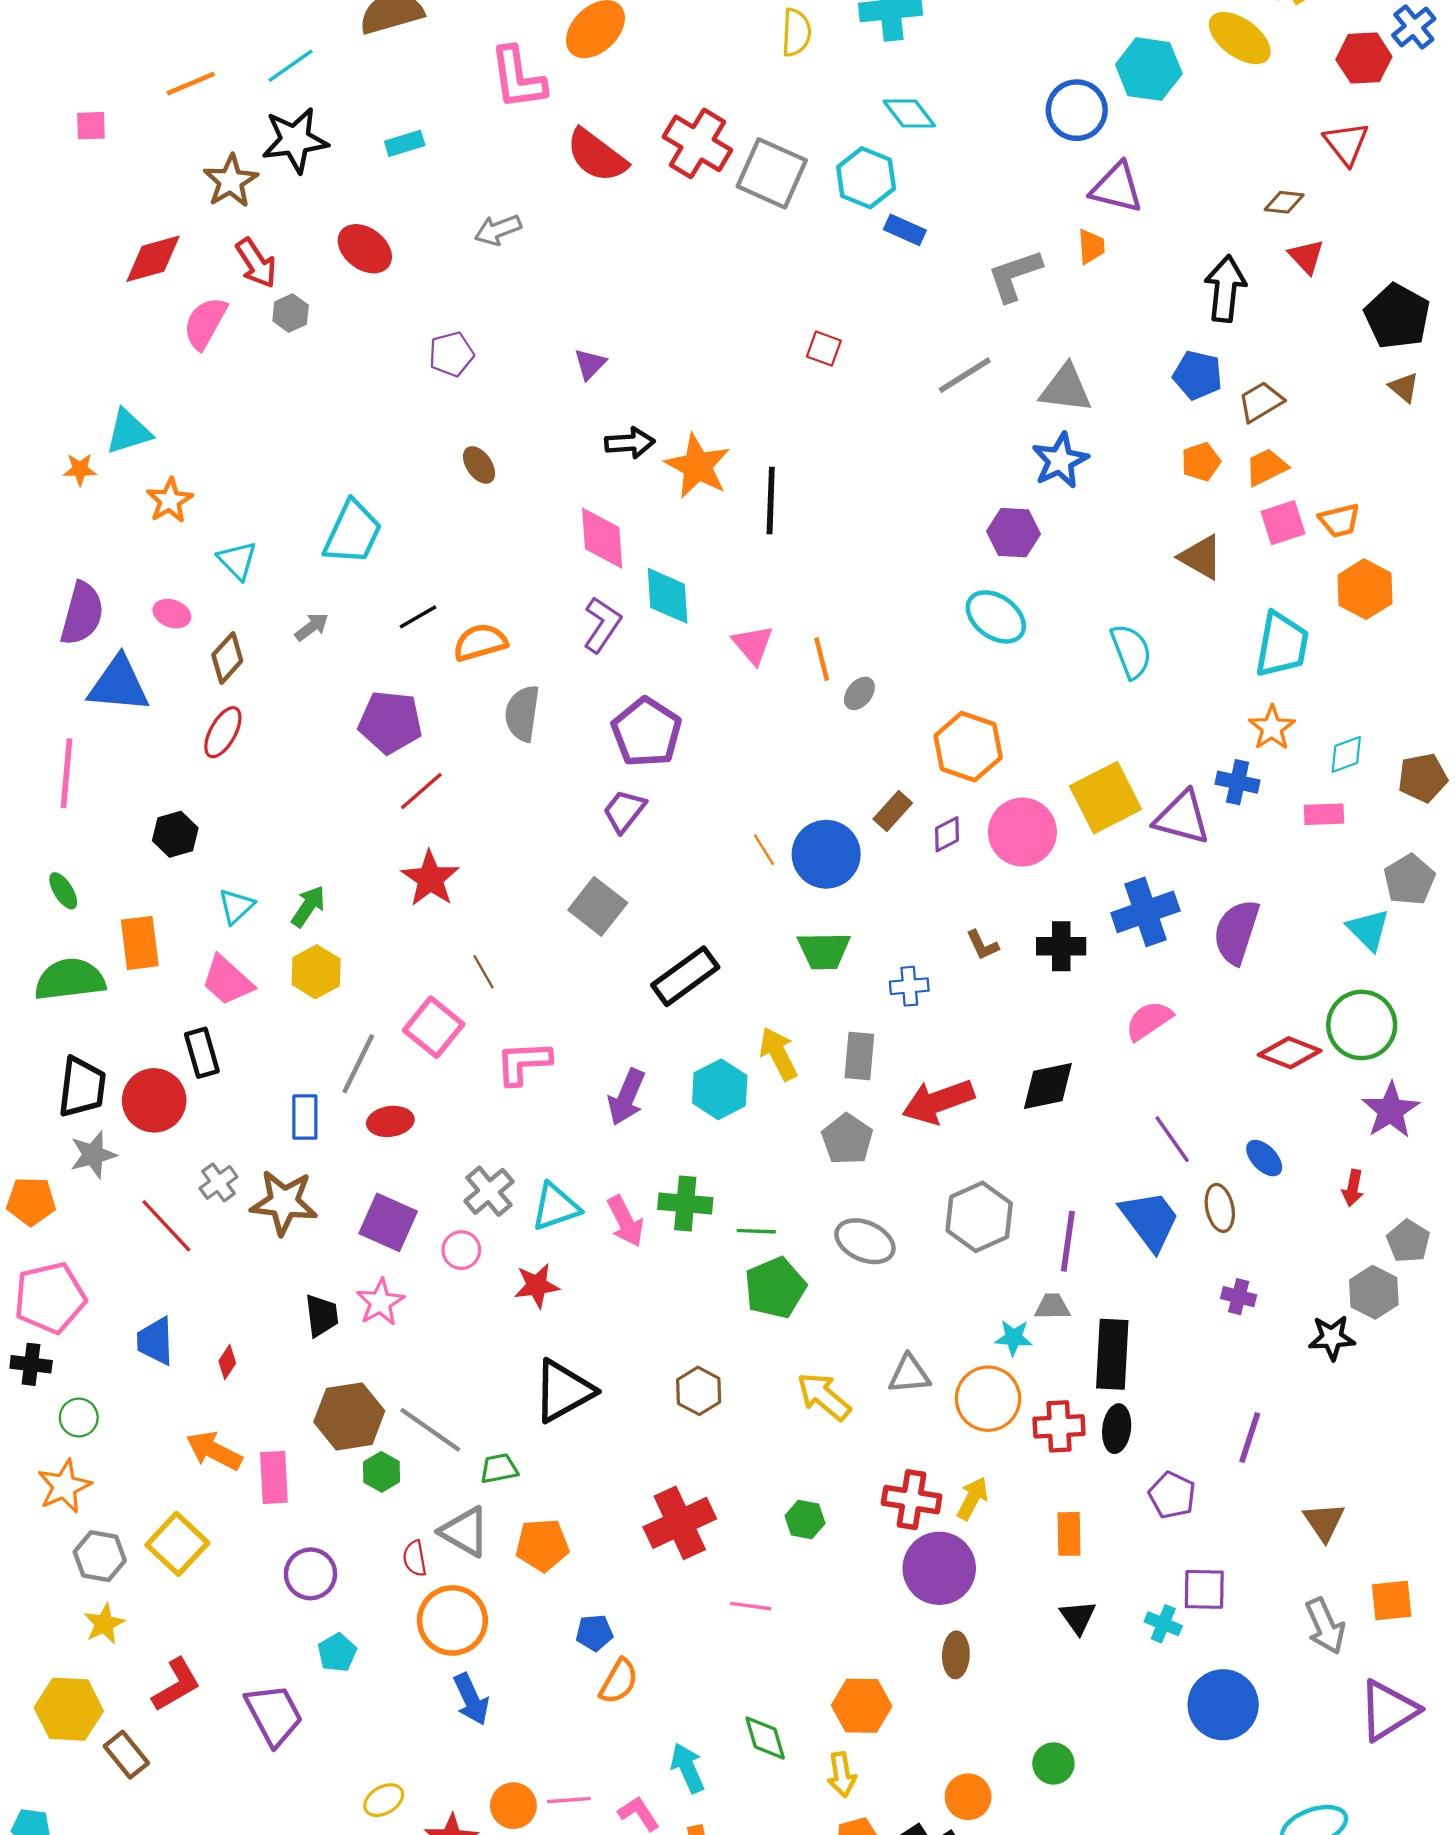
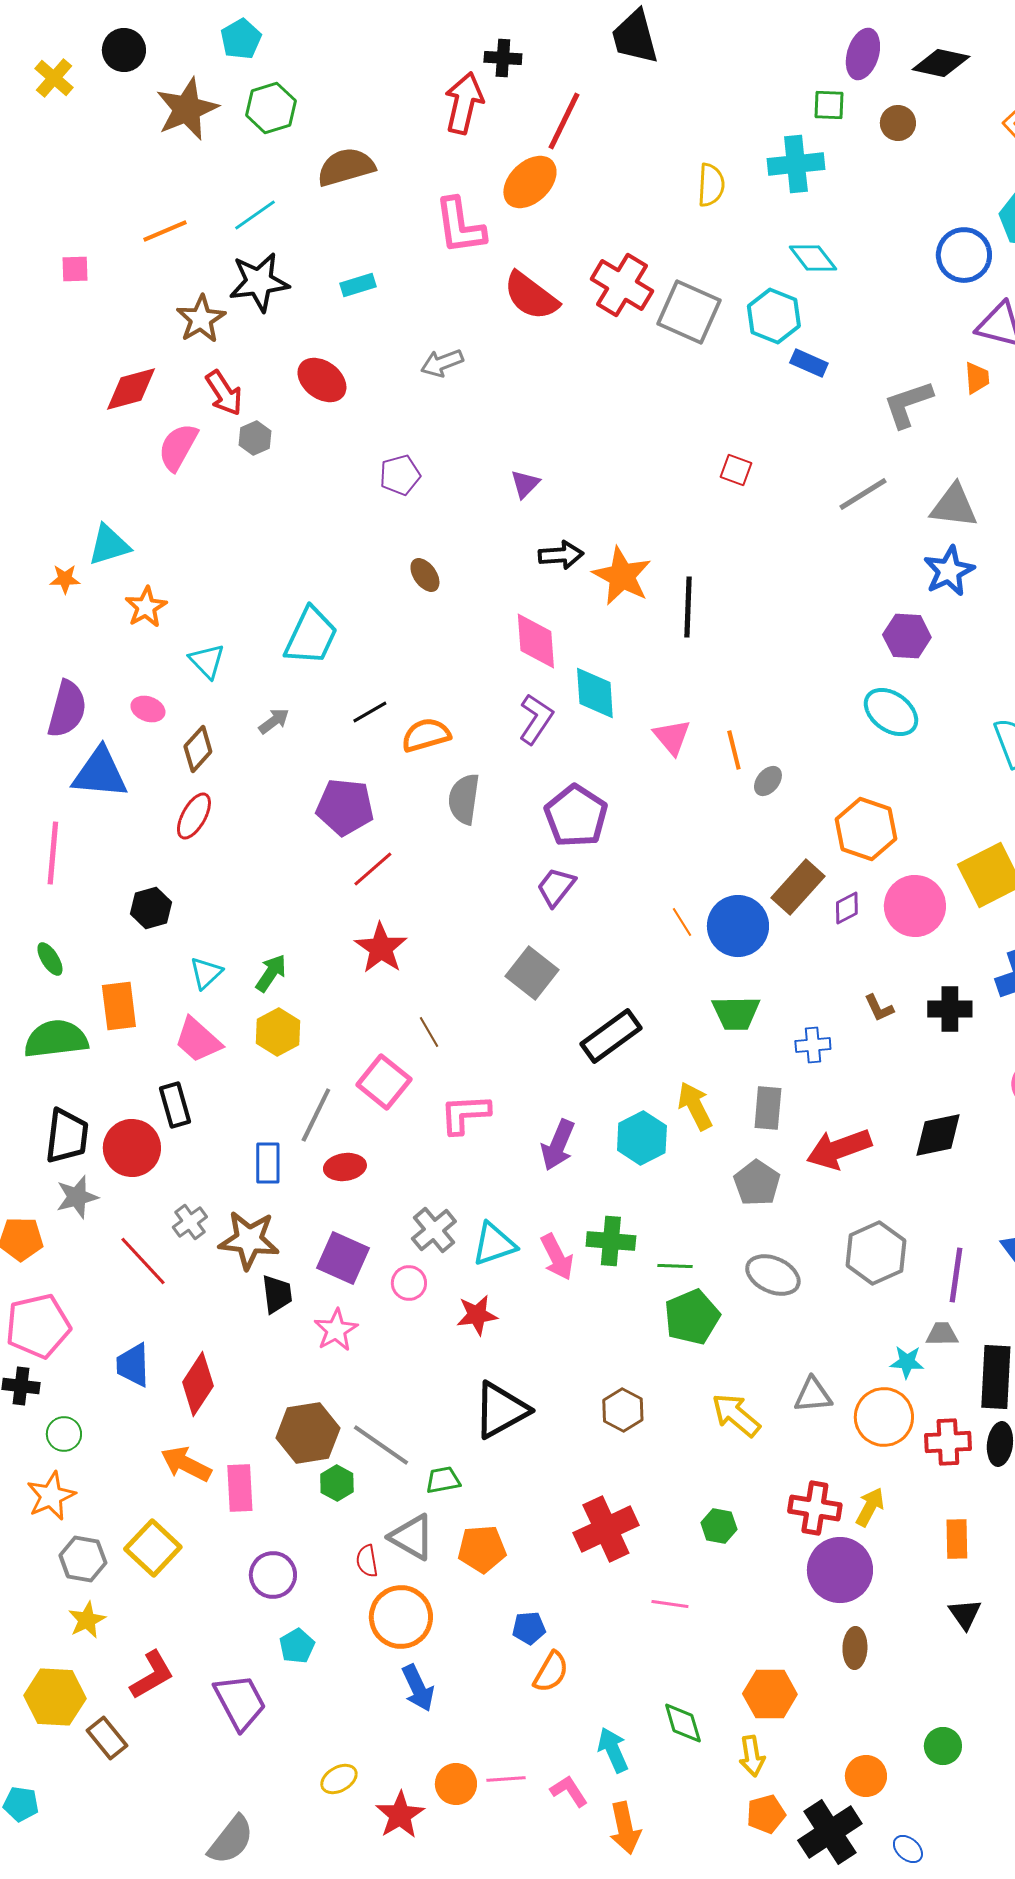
brown rectangle: (893, 811) -> (798, 887), size x1.5
black trapezoid: (322, 1316) -> (277, 1294), moved
red diamond: (227, 1362) -> (198, 1384), size x2.0

